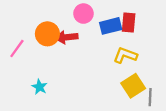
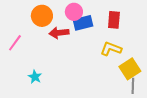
blue rectangle: (111, 26) -> (83, 23), moved
orange circle: (47, 34) -> (42, 16), moved
yellow square: (133, 86) -> (130, 69), moved

